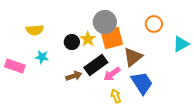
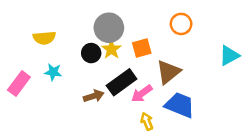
gray circle: (105, 22) -> (109, 28), moved
orange circle: (154, 24) -> (181, 24), moved
orange square: (112, 38) -> (142, 48), size x0.7
pink rectangle: (15, 66) -> (19, 83), turned -72
blue trapezoid: (142, 83) -> (180, 105), turned -35

